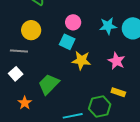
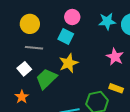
gray line: (19, 51) -> (34, 48), moved
yellow star: (81, 60) -> (69, 63), moved, turned -30
white square: (16, 74) -> (24, 69), moved

